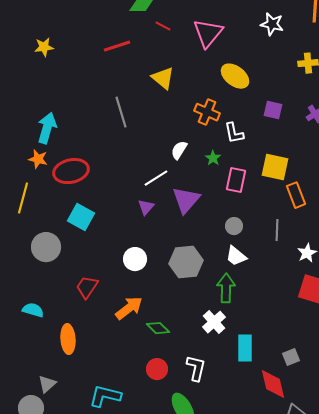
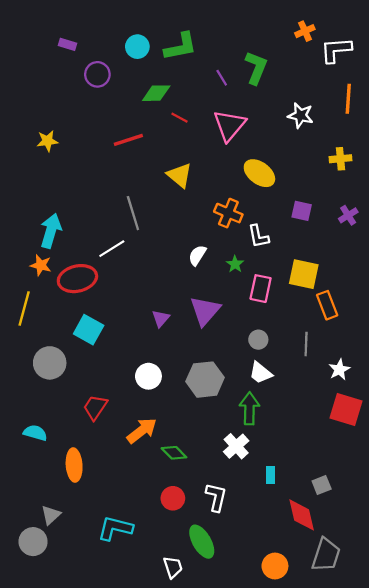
white line: (156, 178) -> (112, 249), moved
cyan rectangle: (245, 348) -> (271, 475), size x0.6

